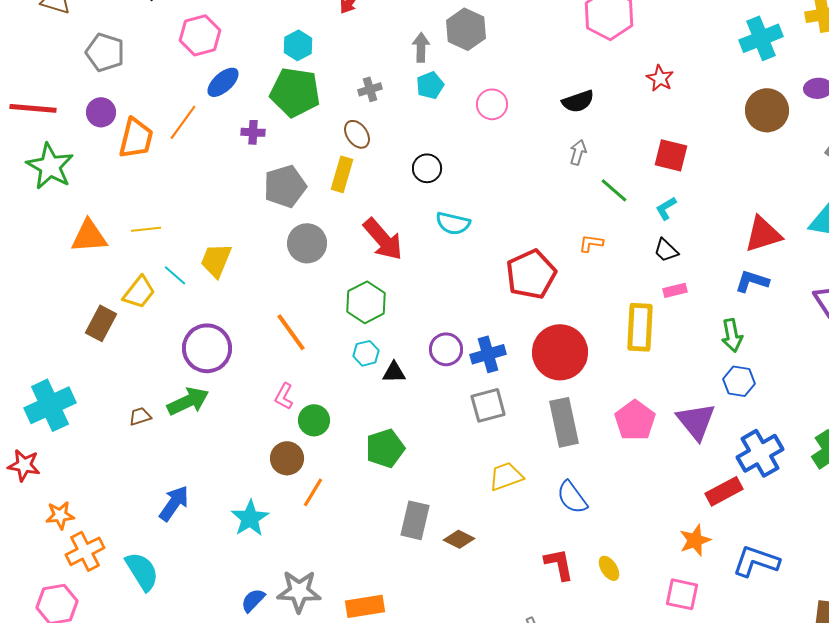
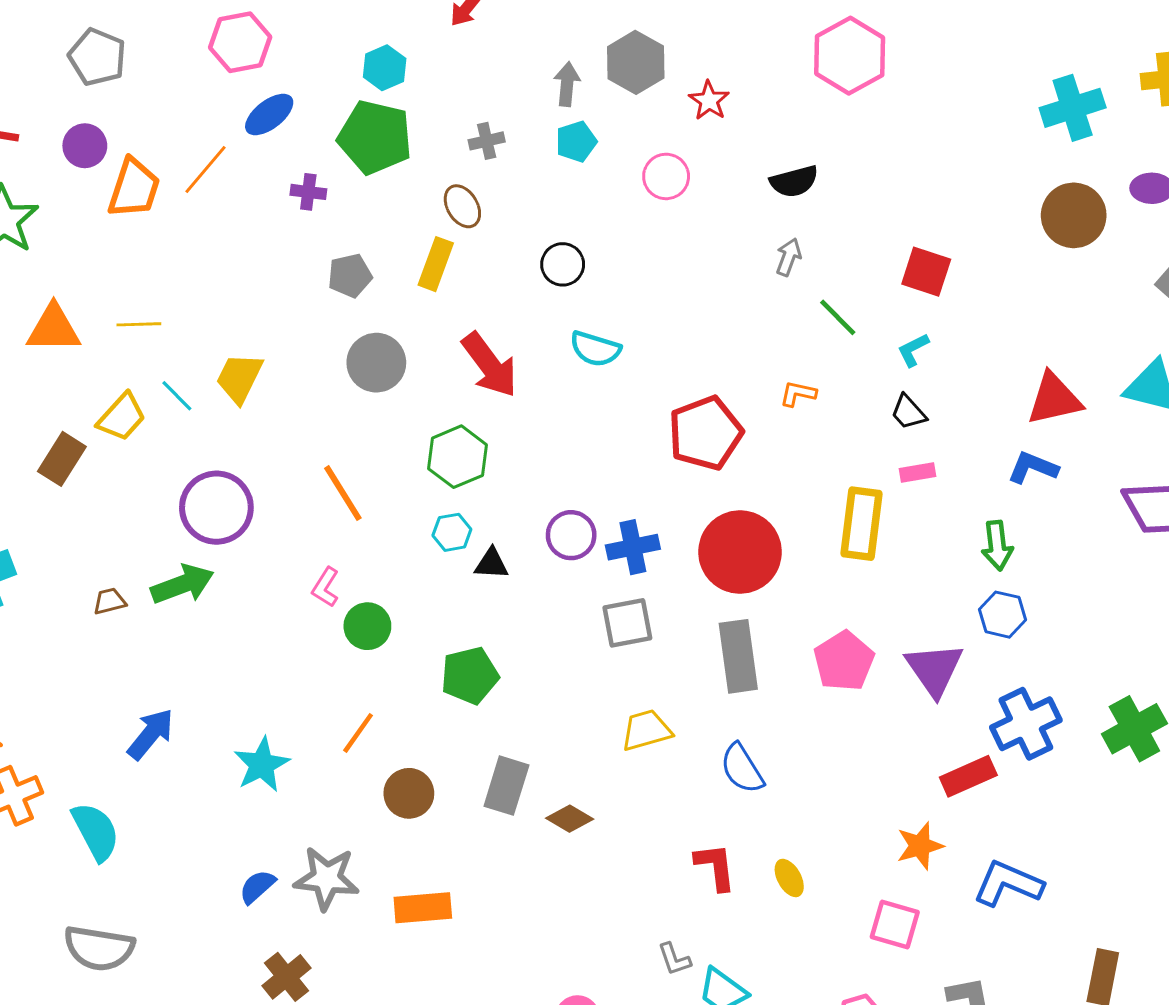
red star: (660, 78) -> (709, 101), moved
gray pentagon: (285, 186) -> (350, 276), size x0.7
brown circle: (287, 458) -> (409, 793), moved

